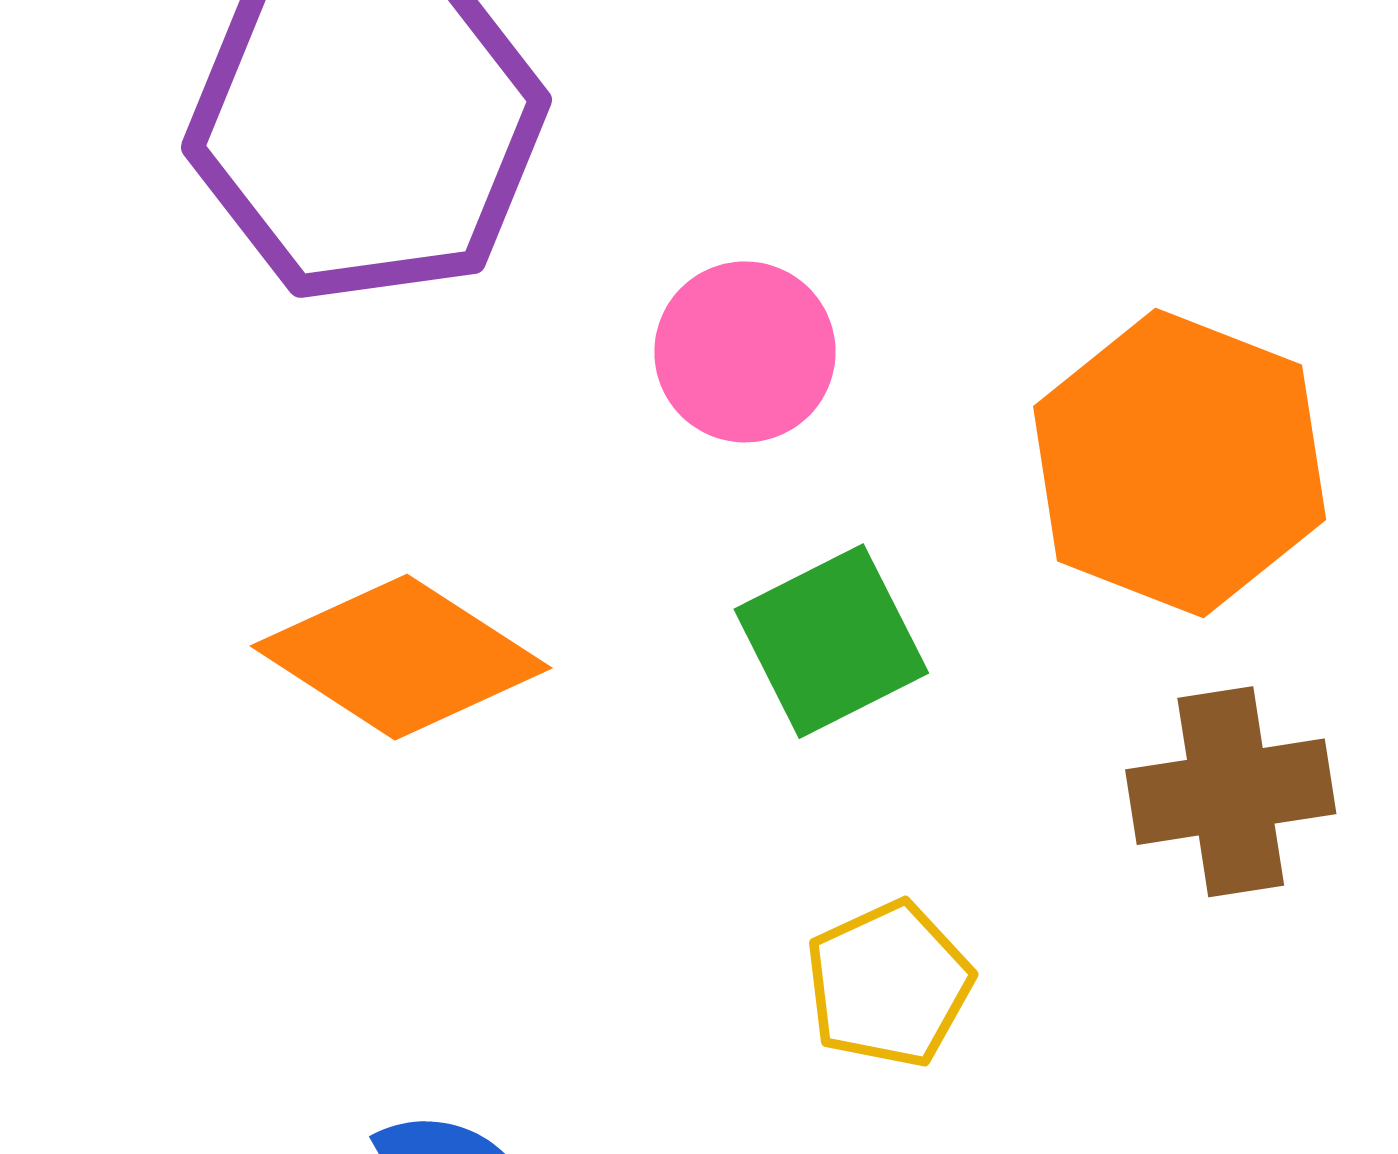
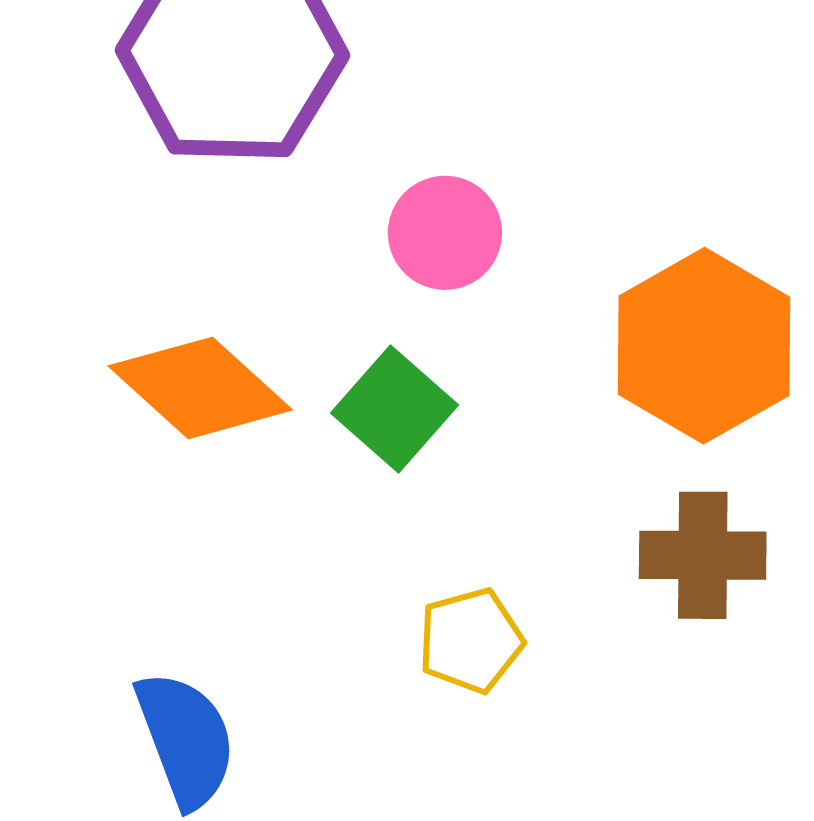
green square: (831, 641) -> (395, 409), moved, turned -31

